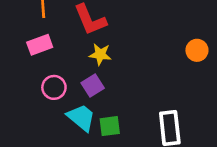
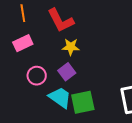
green square: (110, 126) -> (83, 102), size x1.4

